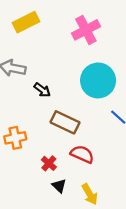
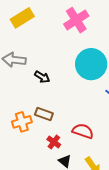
brown rectangle: (65, 122) -> (44, 114), moved, size x0.7

